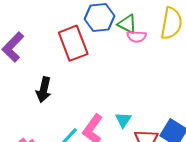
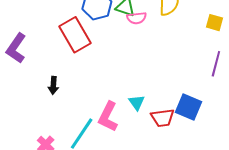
black arrow: (44, 90) -> (53, 85), size x0.7

